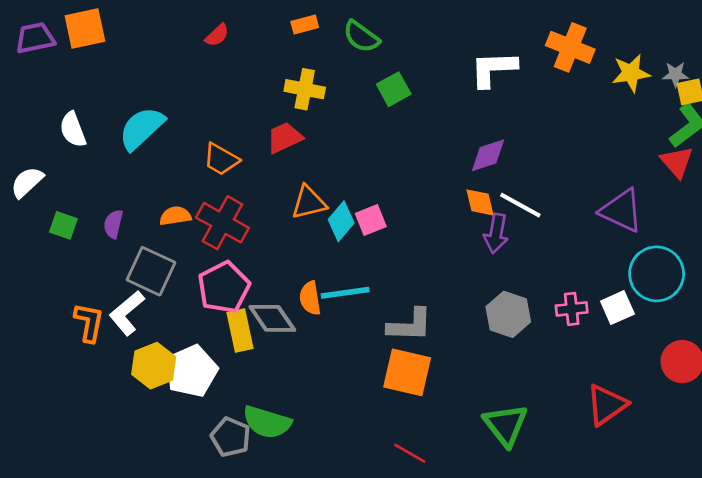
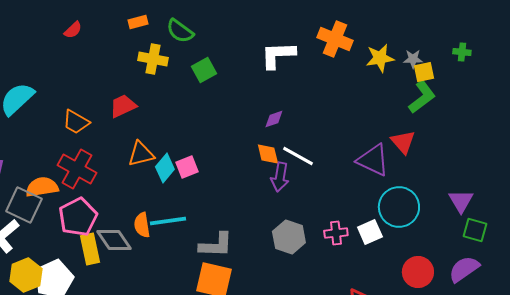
yellow cross: (305, 89) -> (153, 59), moved
purple diamond: (488, 155) -> (274, 119), size x0.7
red triangle: (677, 162) -> (403, 142), moved
orange semicircle: (175, 216) -> (42, 187), moved, size x1.4

